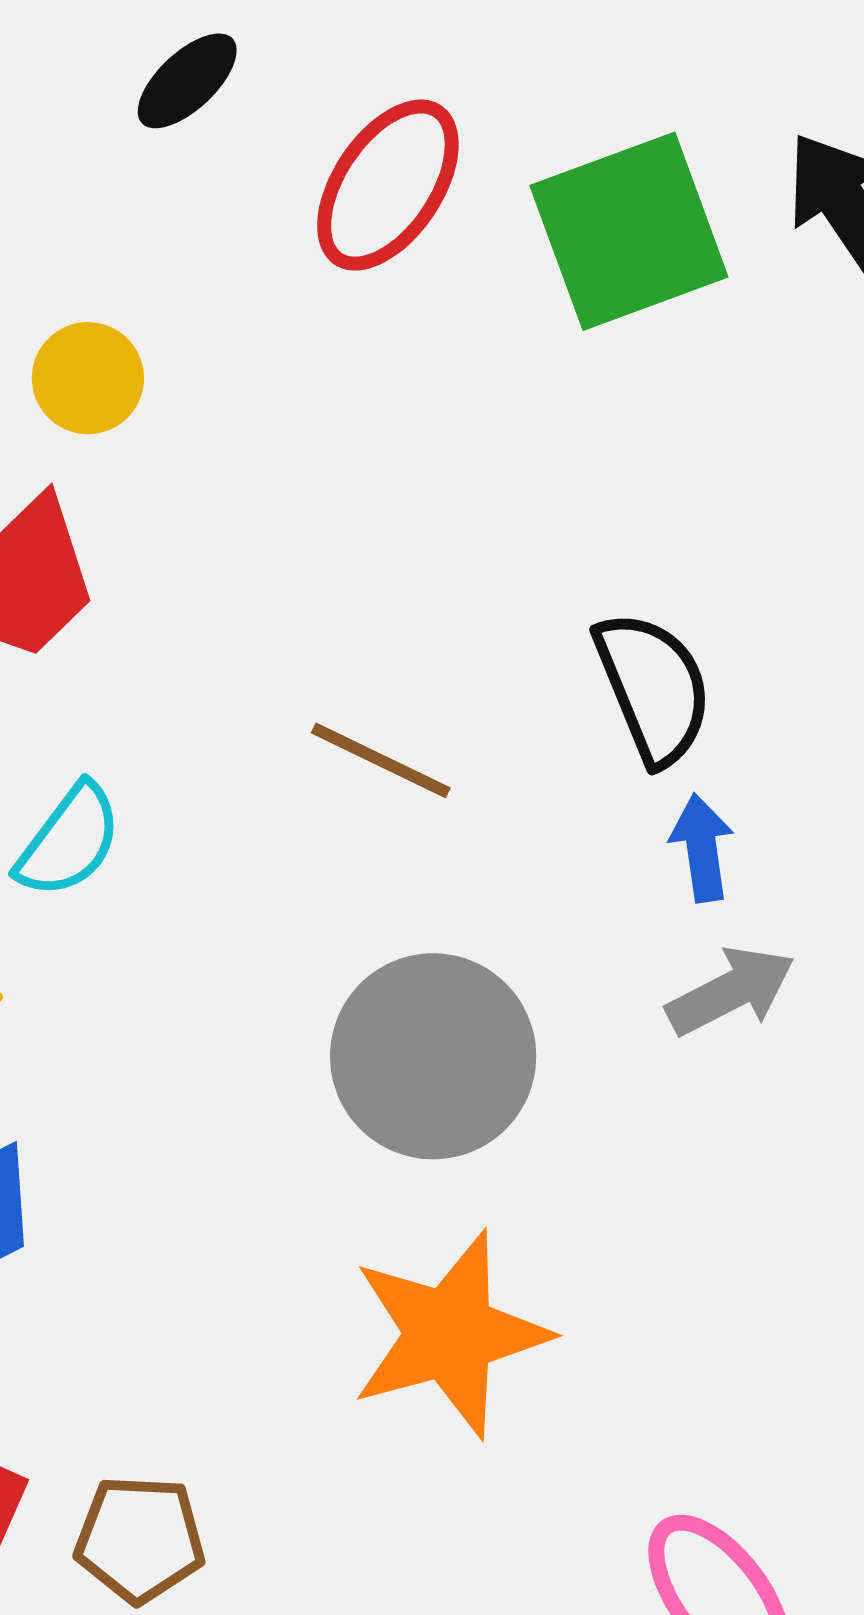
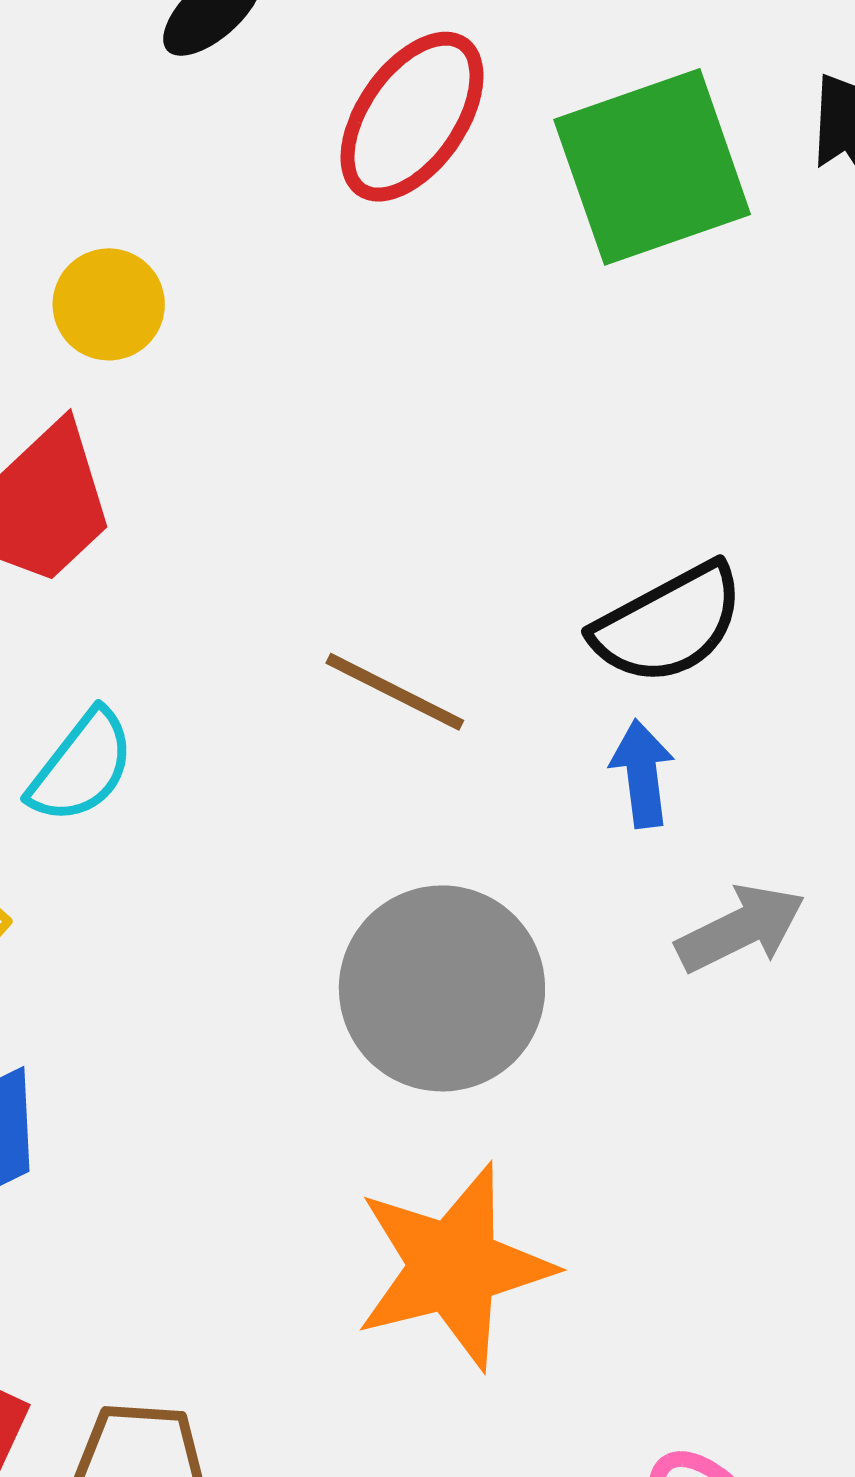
black semicircle: (653, 688) -> (668, 624), turned 83
blue arrow: (702, 848) -> (642, 774), moved

